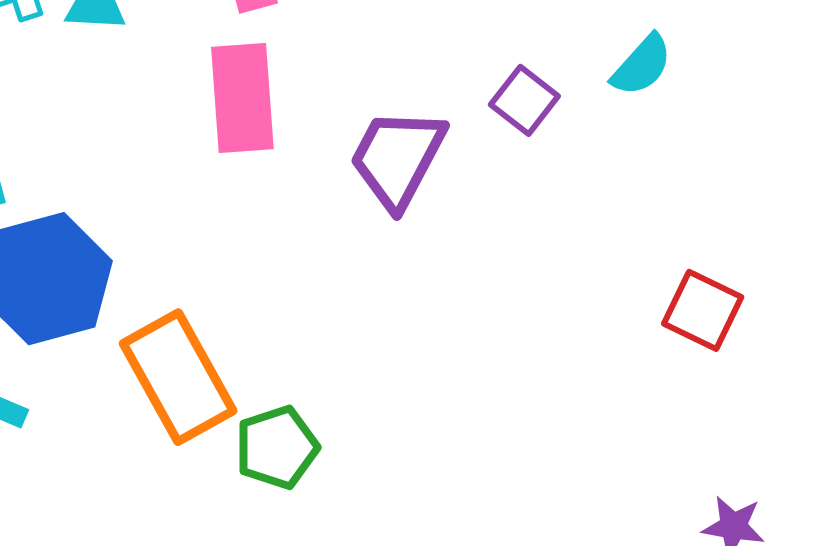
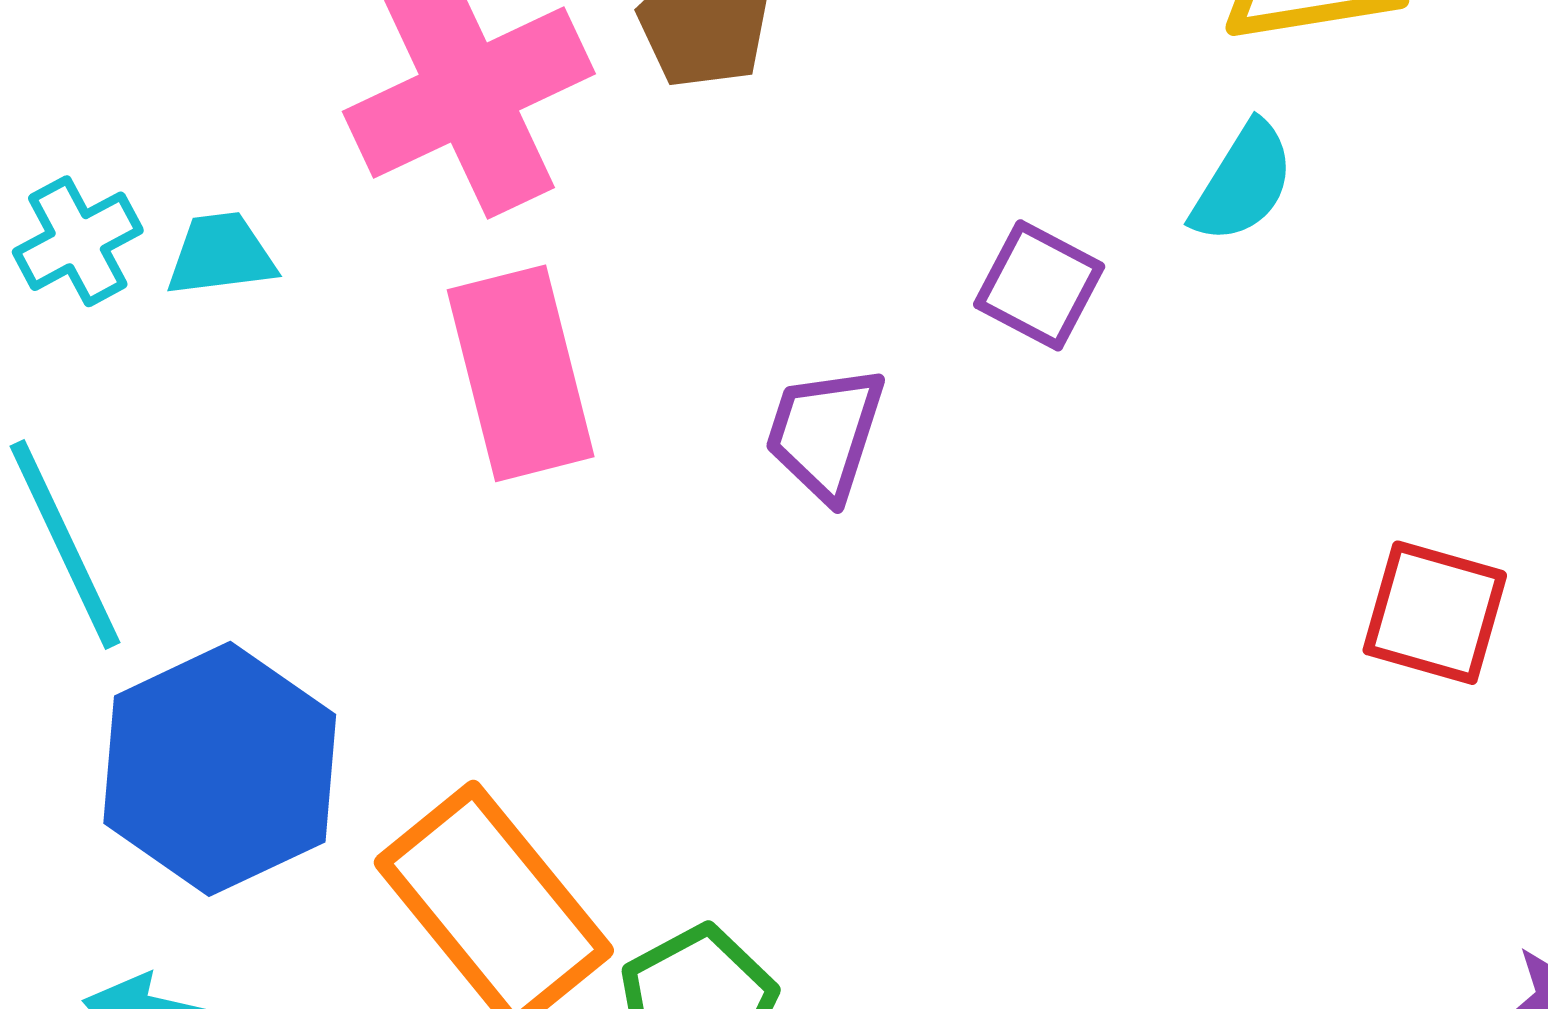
purple trapezoid: (397, 158) -> (825, 433), size x0.7

